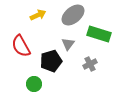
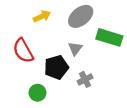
gray cross: (90, 64) -> (85, 79), moved

